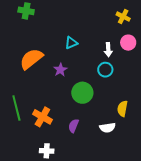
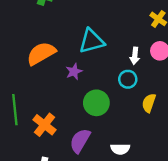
cyan triangle: (71, 43) -> (92, 41), size x1.6
yellow semicircle: (122, 109) -> (149, 103), moved
purple semicircle: (74, 126) -> (80, 141), size x1.5

